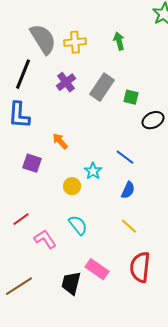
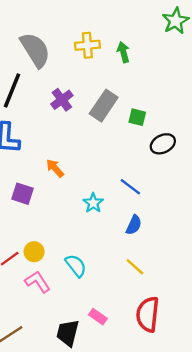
yellow cross: (75, 42) -> (87, 45), moved
yellow circle: (72, 186) -> (34, 252), moved
pink rectangle: (97, 269) -> (98, 317), size x0.7

